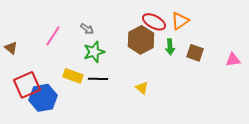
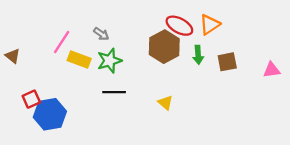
brown square: (195, 53) -> (227, 62), turned -30
yellow rectangle: (73, 76) -> (79, 59), moved
red square: (27, 85) -> (31, 99), size x0.6

